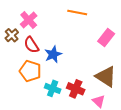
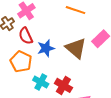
brown triangle: (106, 77) -> (76, 48), moved

